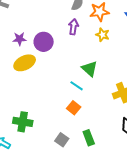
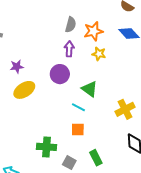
purple circle: (44, 42) -> (60, 74), moved
orange square: (74, 108) -> (78, 129), turned -32
green cross: (23, 122) -> (46, 147), moved

